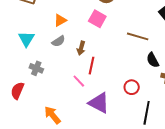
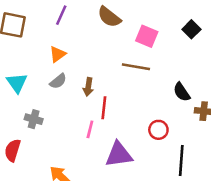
pink square: (97, 19) -> (147, 36), moved
brown line: (138, 36) -> (136, 67), moved
pink line: (79, 81) -> (90, 129), turned 64
purple triangle: (99, 103) -> (119, 155), turned -30

